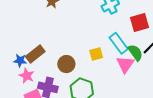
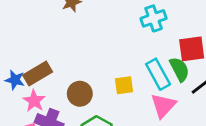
green semicircle: (135, 53) -> (179, 69), moved
pink star: (27, 76) -> (34, 101), moved

